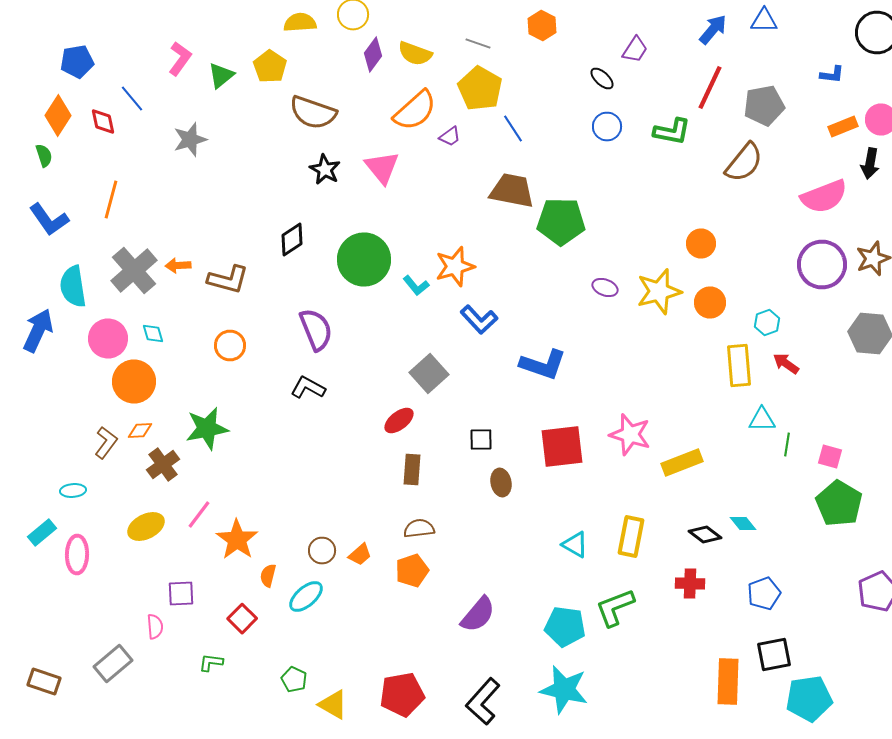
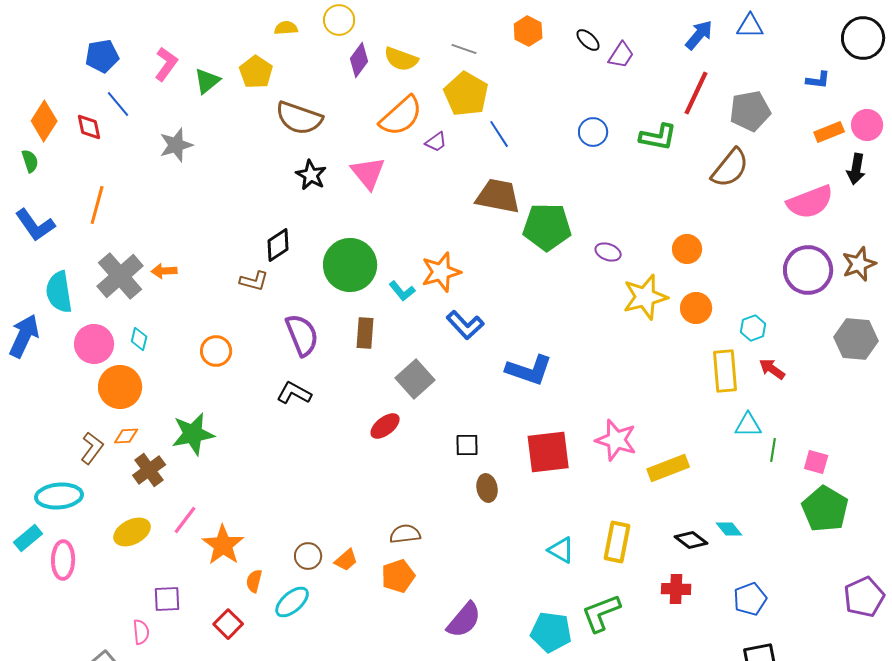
yellow semicircle: (300, 22) -> (286, 28), size x0.7
blue pentagon: (77, 62) -> (102, 56), moved
black ellipse: (602, 78) -> (588, 40), moved
brown L-shape: (228, 280) -> (254, 281), moved, size x0.7
purple ellipse: (605, 288) -> (608, 252), moved
cyan diamond: (153, 334) -> (139, 339), turned 30
brown rectangle: (412, 470) -> (365, 333), moved
cyan ellipse: (73, 490) -> (59, 496), size x1.8

